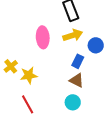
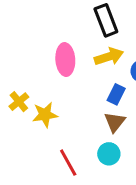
brown triangle: (77, 80) -> (115, 122), turned 42
red line: (28, 104) -> (68, 163), moved

